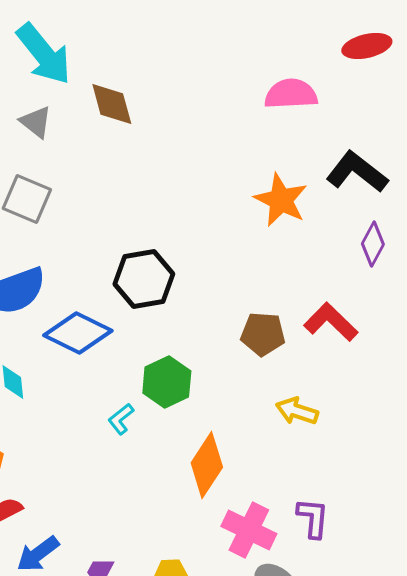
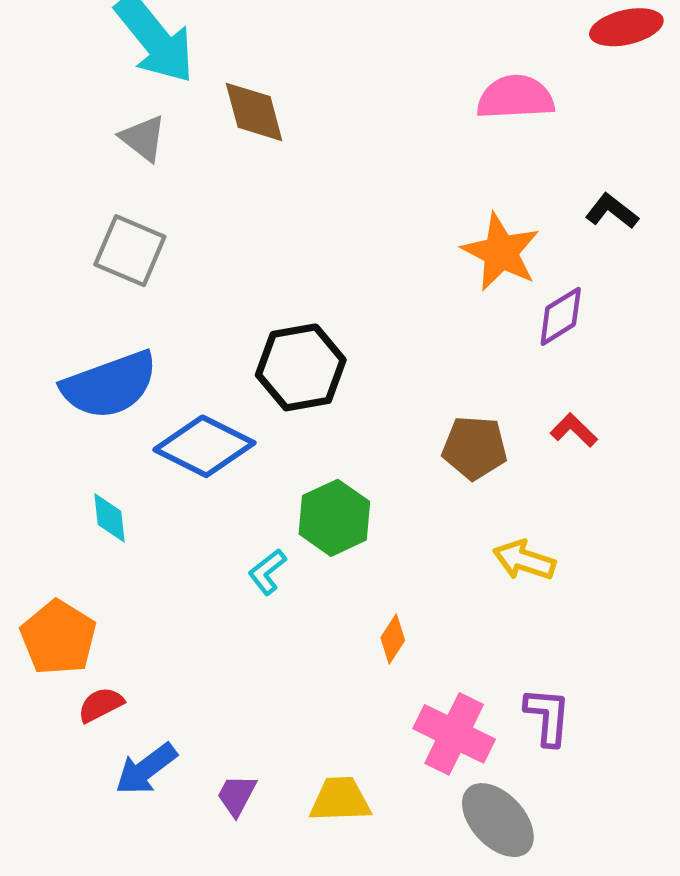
black L-shape: (357, 172) -> (612, 211), size x0.6
purple diamond: (373, 244) -> (561, 316), moved, turned 30
red L-shape: (331, 322) -> (574, 430), size x0.6
orange diamond: (207, 465) -> (393, 639), size x0.5

